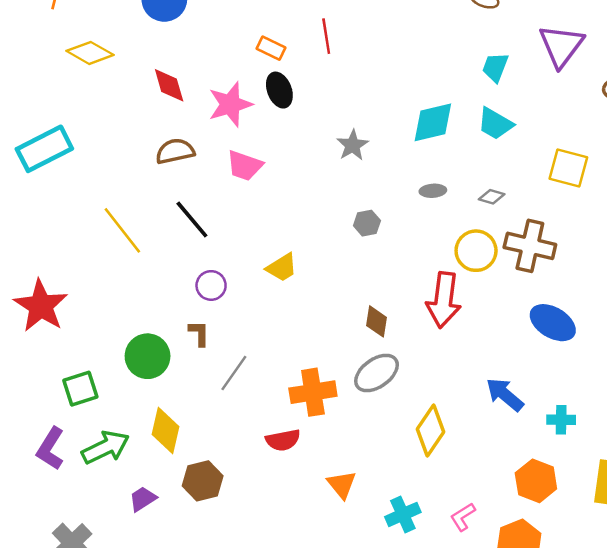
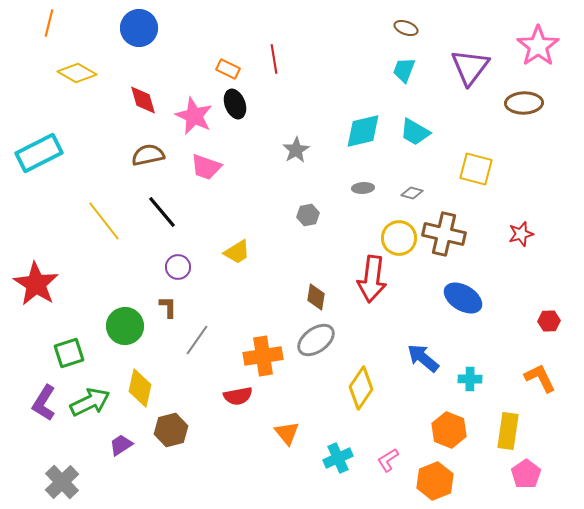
cyan trapezoid: (495, 67) -> (404, 70), moved
pink star: (230, 104) -> (194, 116), turned -30

